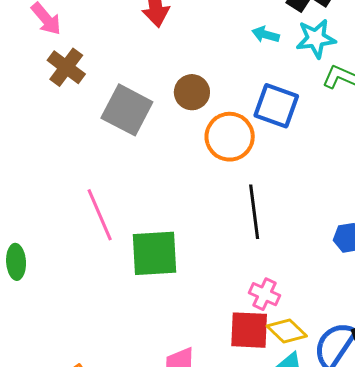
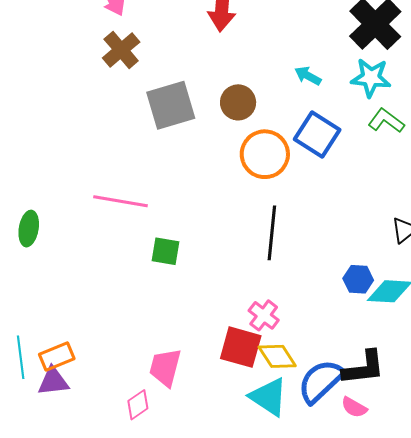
cyan arrow: (266, 35) -> (308, 76), moved
gray square: (127, 110) -> (171, 105), turned 33
pink line: (100, 215) -> (121, 201), turned -70
green square: (154, 253) -> (166, 251), size x0.6

